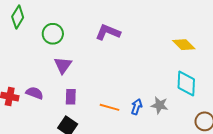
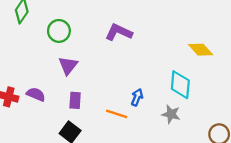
cyan diamond: (186, 83) -> (180, 85), moved
blue arrow: (137, 107) -> (137, 97), moved

